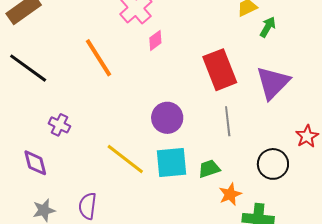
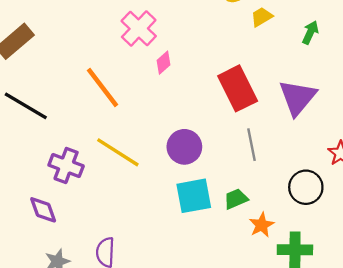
green arrow: (268, 27) -> (310, 32), moved
purple cross: (59, 125) -> (66, 165), size x1.4
yellow line: (125, 159) -> (118, 152), moved

